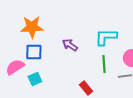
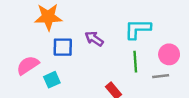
blue square: (34, 52) -> (63, 47), moved

